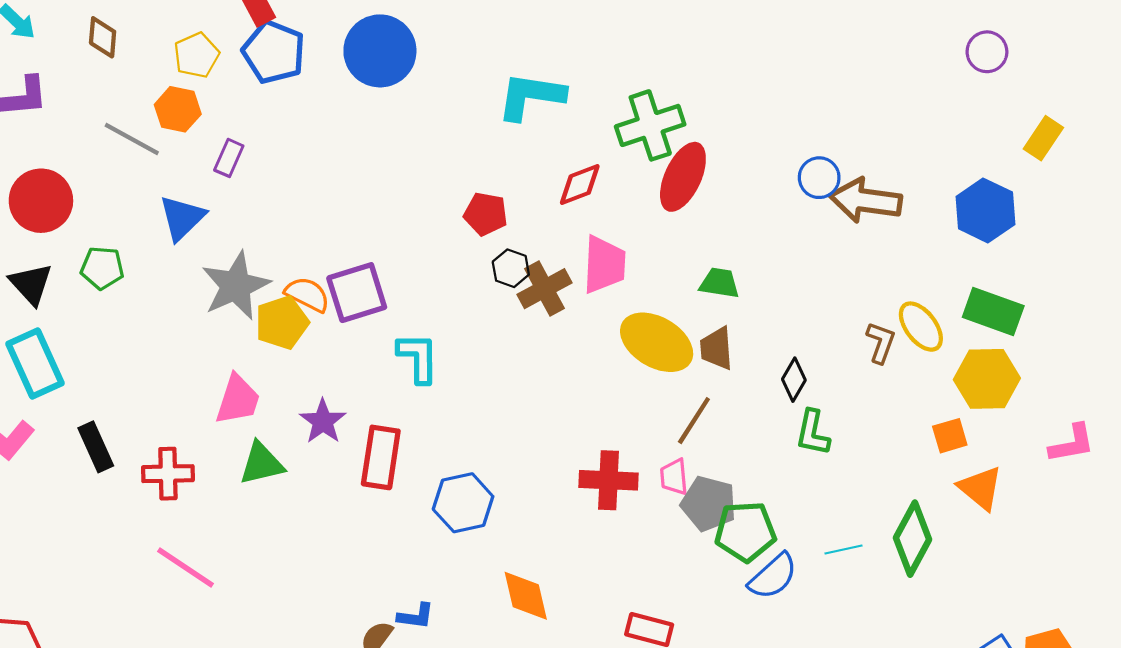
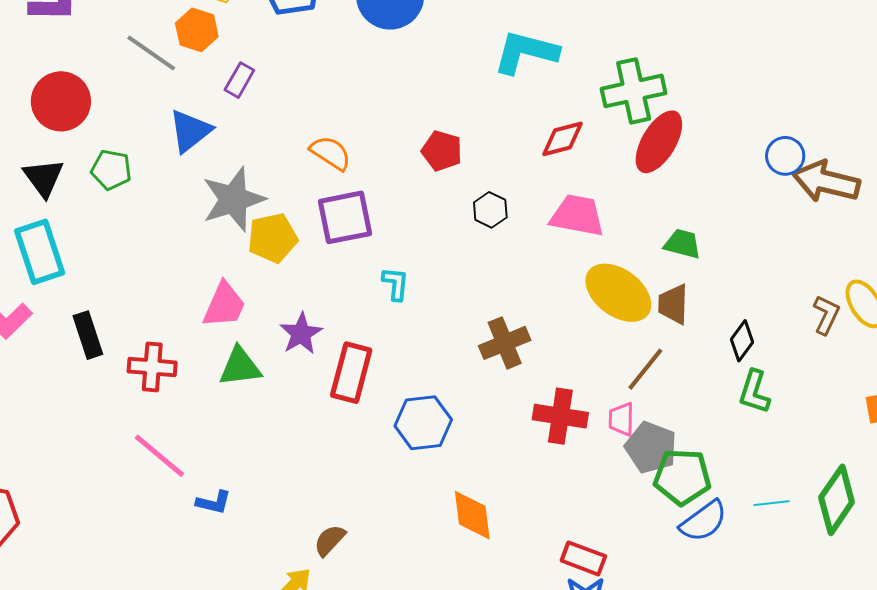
red pentagon: (486, 214) -> (442, 151), moved
pink trapezoid: (604, 265) -> (577, 216), turned -88
brown cross: (545, 289) -> (505, 343), moved
orange semicircle: (307, 294) -> (330, 153), moved
cyan L-shape: (418, 358) -> (396, 284), size x0.7
blue L-shape: (416, 616) -> (214, 502), moved

